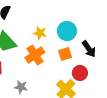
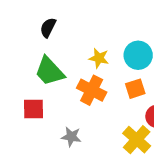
orange cross: (35, 55) -> (92, 90), turned -30

